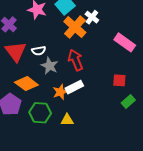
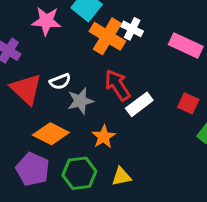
white cross: (92, 17) -> (132, 29), moved
gray star: (50, 66) -> (80, 101), turned -30
red square: (119, 80) -> (188, 103), turned 32
white rectangle: (74, 87) -> (139, 104), moved

